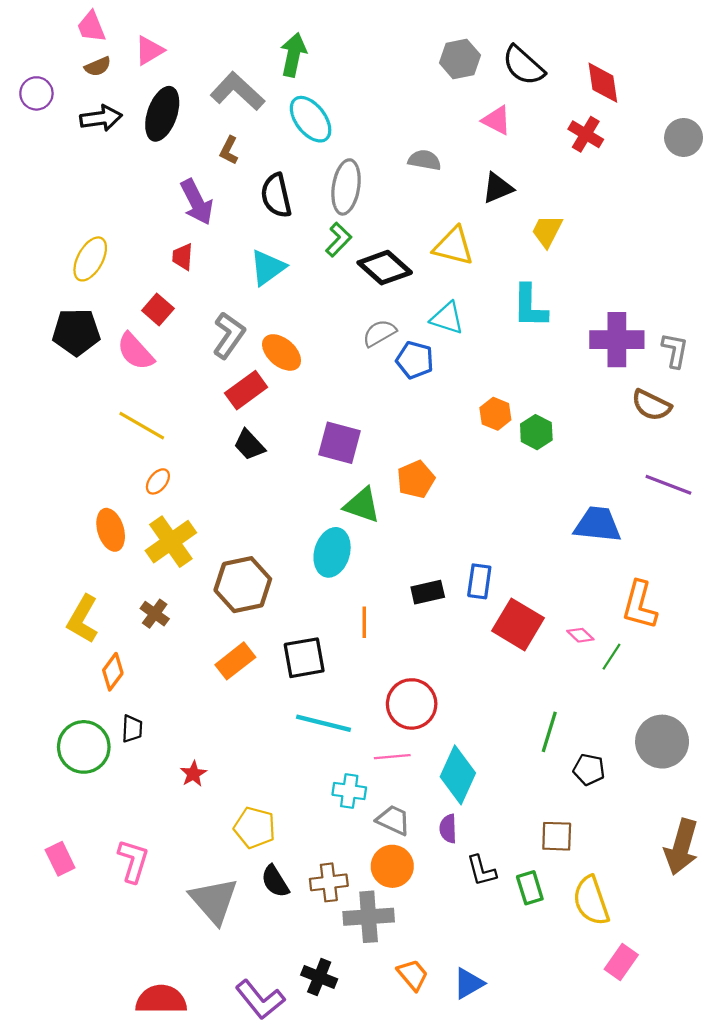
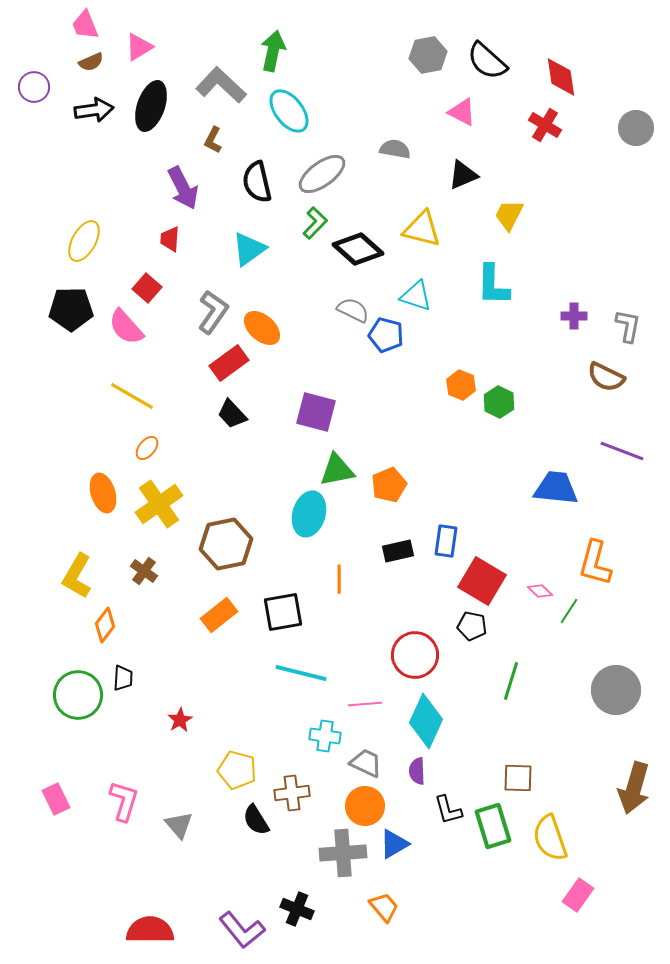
gray ellipse: (346, 187) -> (322, 174), turned 45
gray semicircle: (379, 333) -> (353, 310), turned 56
purple cross: (617, 340) -> (574, 316), size x0.5
orange pentagon: (416, 479) -> (389, 485), moved
green triangle: (362, 505) -> (337, 470), turned -30
red circle: (412, 704) -> (415, 655), moved
black pentagon: (589, 770) -> (472, 626), moved
brown cross: (329, 882) -> (292, 793), moved
green rectangle: (530, 888) -> (493, 826), size x1.4
gray triangle: (214, 901) -> (179, 825), moved, size x0.6
blue triangle: (469, 983) -> (394, 844), moved

